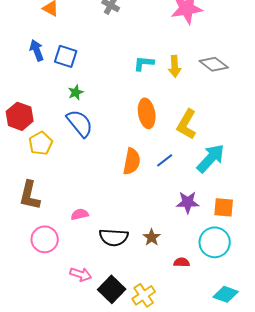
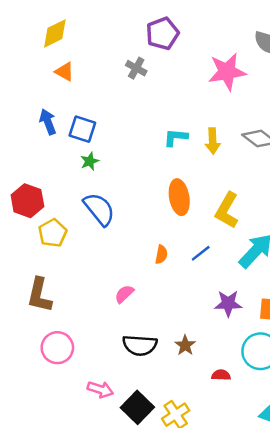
green star: (76, 92) -> (90, 161), moved
orange semicircle: (132, 161) -> (161, 254), size x0.6
pink semicircle: (80, 214) -> (124, 294), moved, turned -30

